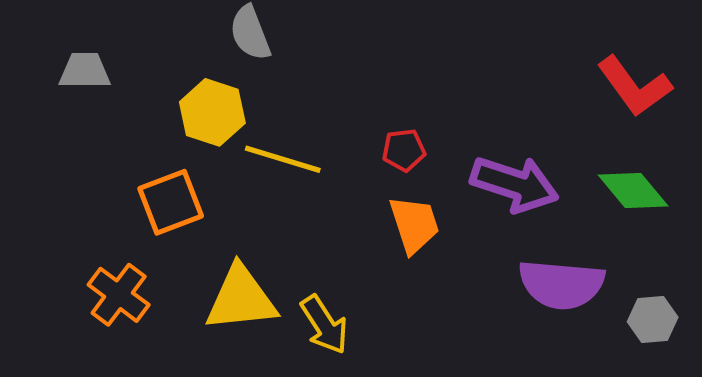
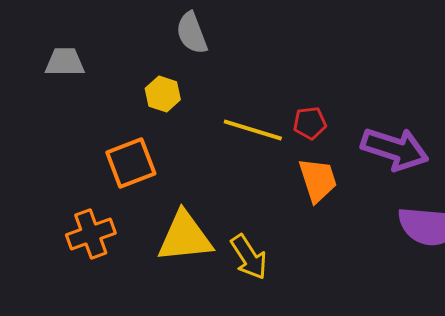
yellow hexagon: (212, 112) -> (163, 94), size x0.7
yellow line: (283, 159) -> (253, 130), moved
orange cross: (119, 295) -> (91, 234), turned 33

